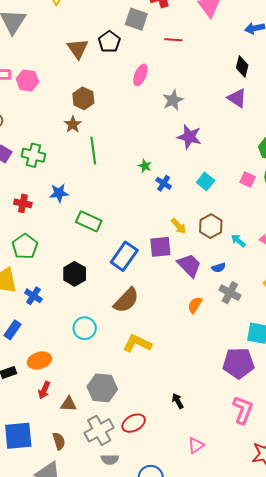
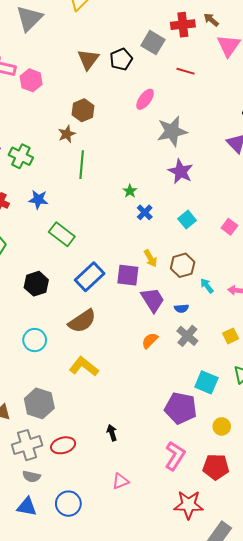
gray star: (173, 100) -> (172, 131), size x1.4

